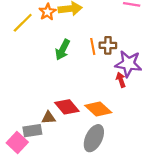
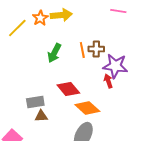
red diamond: (67, 107) -> (68, 89), moved
gray rectangle: (32, 131) -> (35, 102), moved

